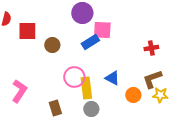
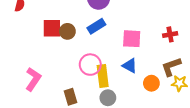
pink square: (102, 30) -> (132, 39), moved
red square: (27, 31) -> (52, 28), moved
blue rectangle: (90, 42) -> (96, 26), moved

